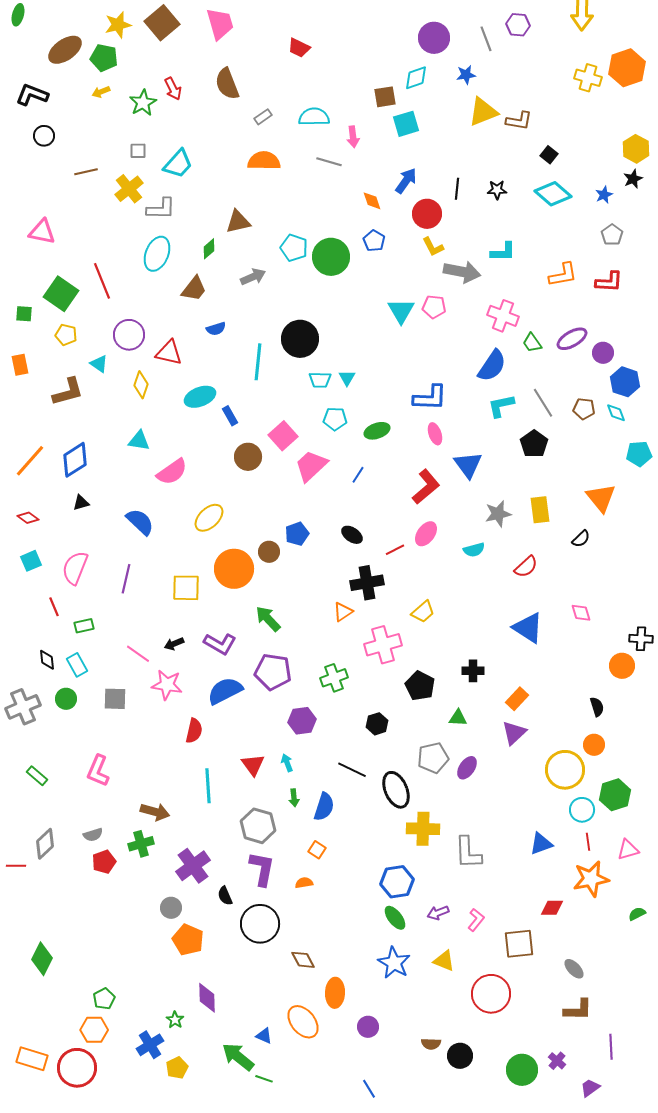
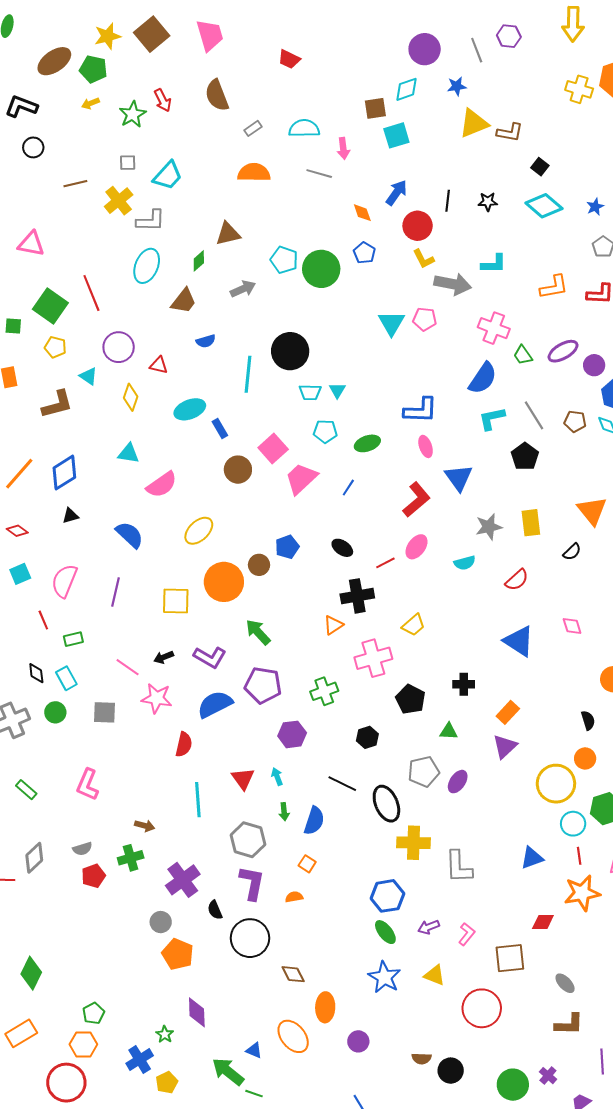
red triangle: (169, 353) -> (159, 365), size x0.7
brown arrow: (155, 812) -> (145, 826), size x0.7
orange rectangle: (32, 1059) -> (21, 1033), moved, turned -48

